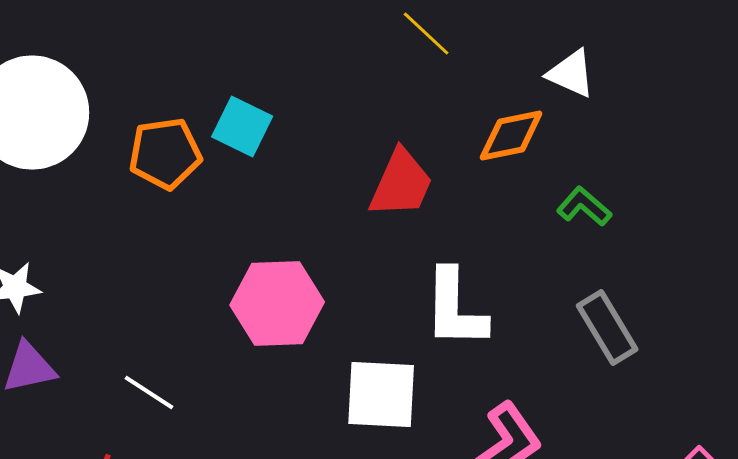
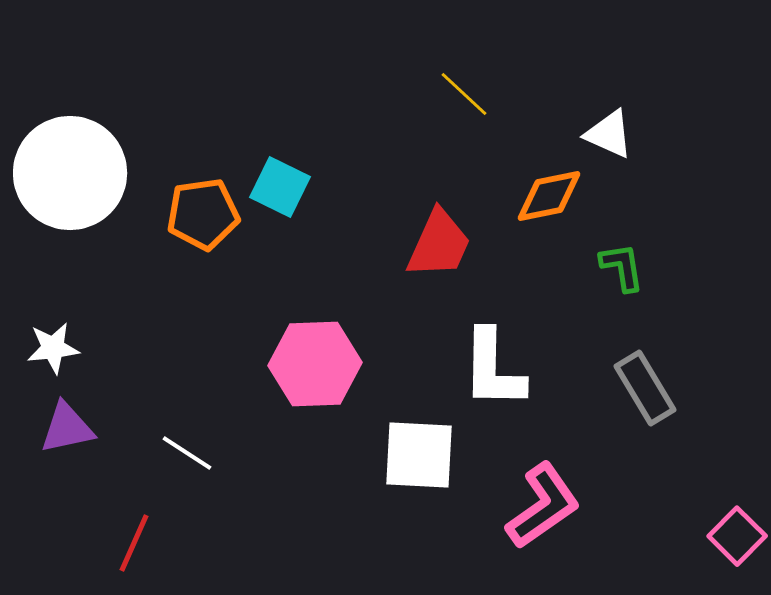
green L-shape: (584, 206) -> (622, 267), turned 40

